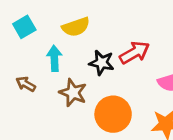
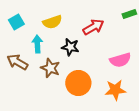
red arrow: (135, 53) -> (93, 27), moved
brown arrow: (26, 84) -> (17, 62), size x1.5

